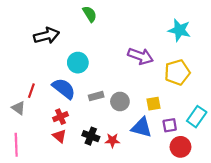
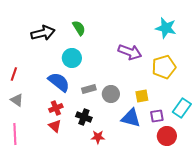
green semicircle: (90, 14) -> (79, 28), moved
red line: (31, 91) -> (14, 74), moved
black cross: (91, 136) -> (84, 117), moved
red star: (112, 140) -> (98, 137), moved

